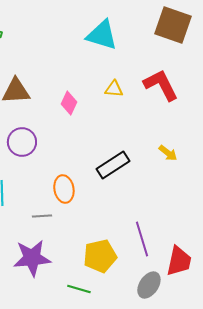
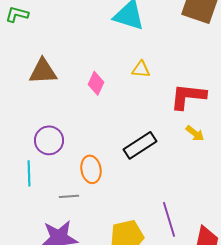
red L-shape: (161, 85) -> (188, 96), moved, turned -57
purple circle: (22, 142) -> (49, 140), moved

